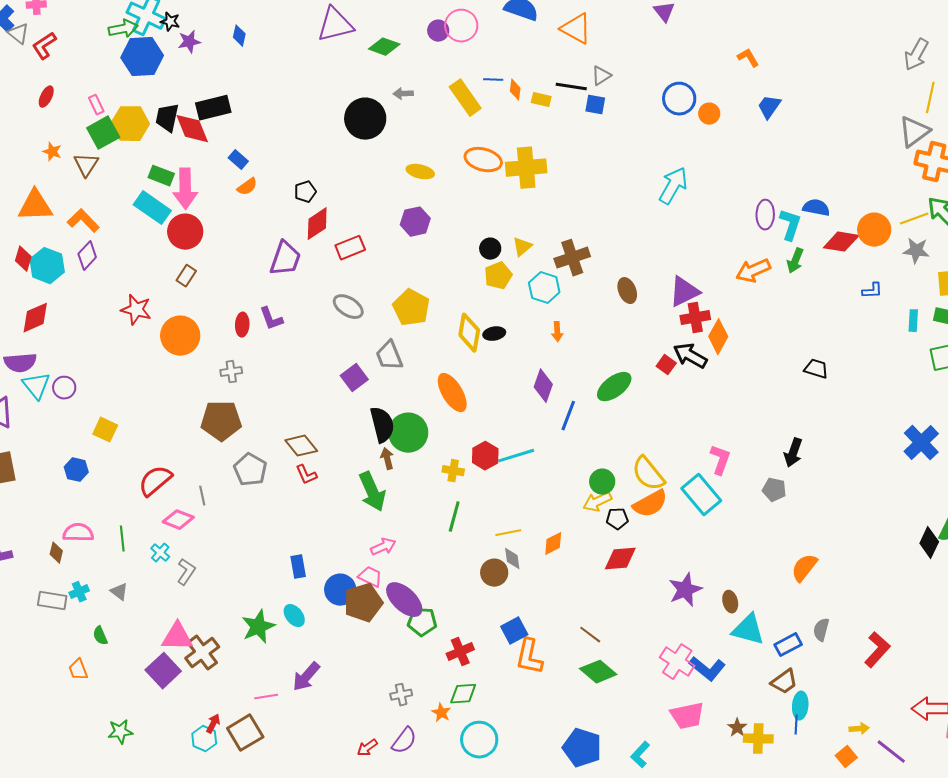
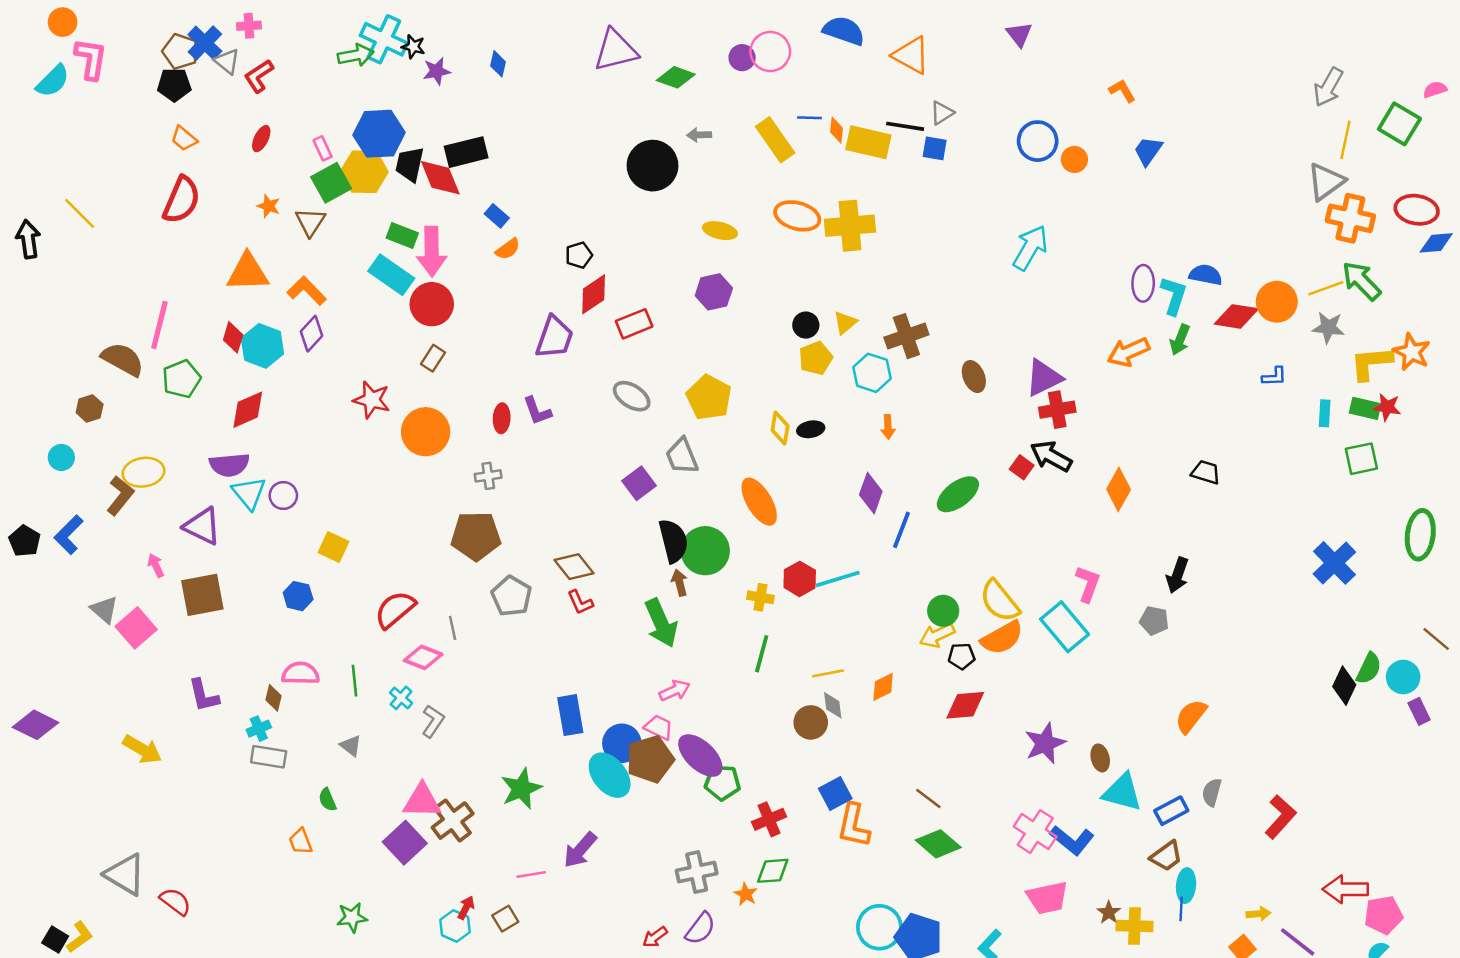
blue hexagon: (142, 57) -> (379, 134), moved
yellow rectangle: (541, 100) -> (868, 142), size x1.8
yellow diamond: (469, 333) -> (780, 428), size x0.7
orange diamond: (718, 337) -> (1119, 489), moved
blue rectangle: (298, 567) -> (570, 715), size x1.4
cyan cross: (79, 592) -> (259, 729), moved
cyan ellipse: (294, 616) -> (610, 775), moved, size x1.6
gray cross: (401, 695) -> (697, 872), size x1.5
brown square: (245, 733) -> (505, 919), size x0.6
cyan circle: (479, 740) -> (879, 927), moved

